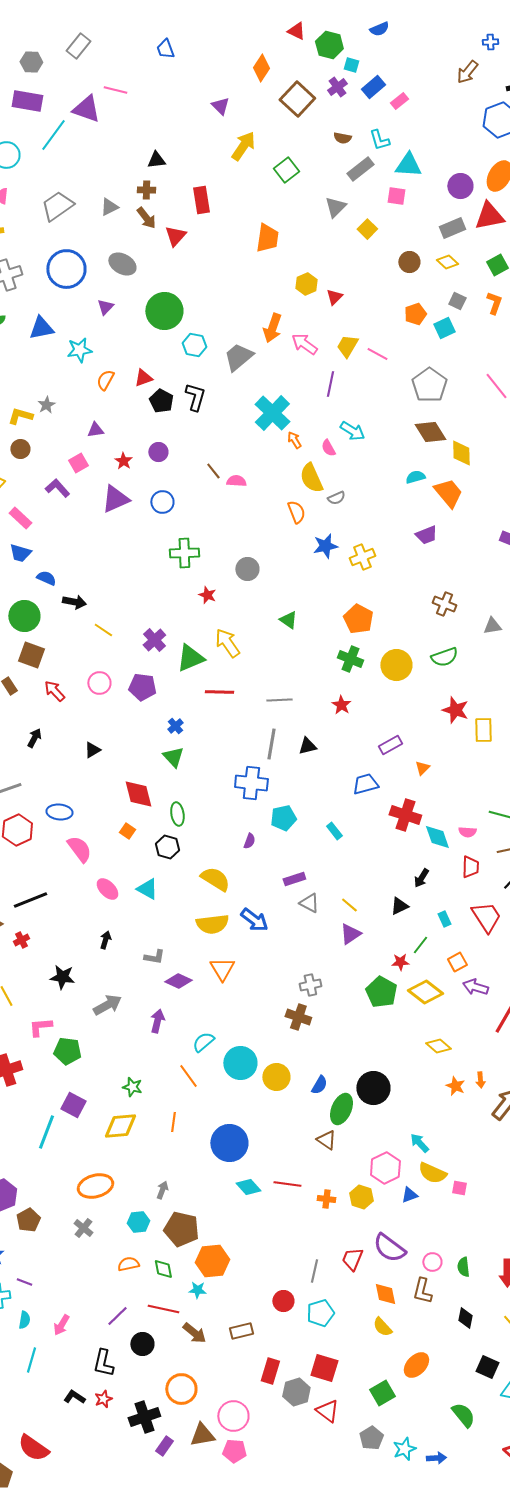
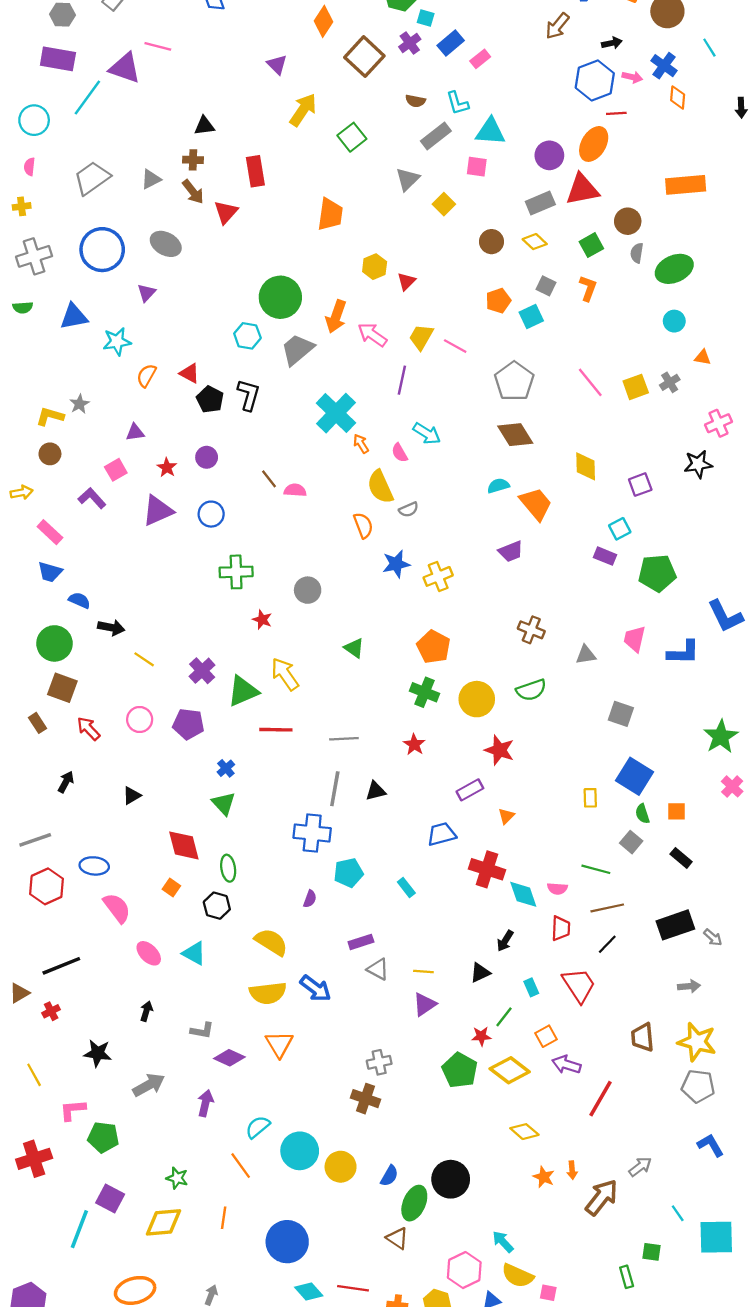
green circle: (164, 311) -> (280, 297), moved
red triangle: (143, 378) -> (190, 373), turned 48
yellow diamond: (461, 453) -> (586, 466), moved
red star: (455, 710) -> (499, 750), moved
yellow rectangle: (483, 730) -> (590, 798), moved, size x0.7
yellow line: (349, 905) -> (423, 971), turned -36

